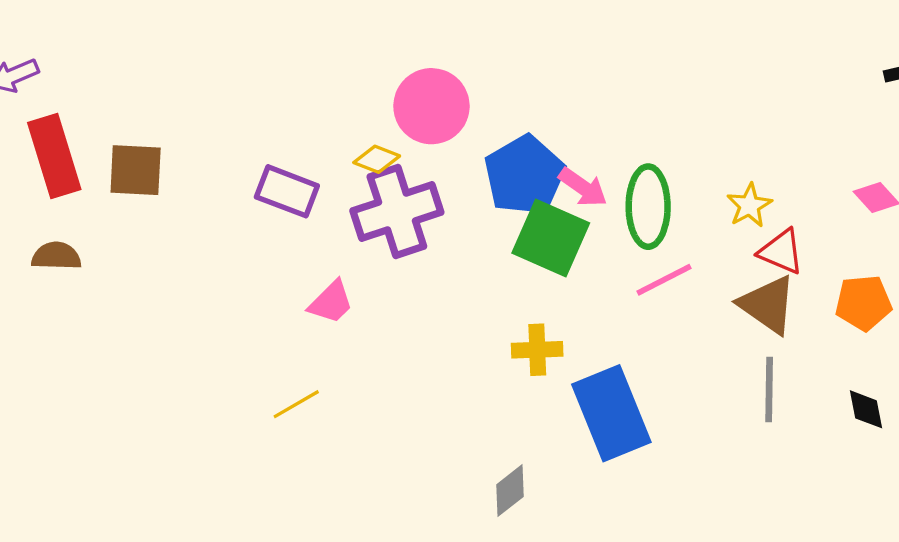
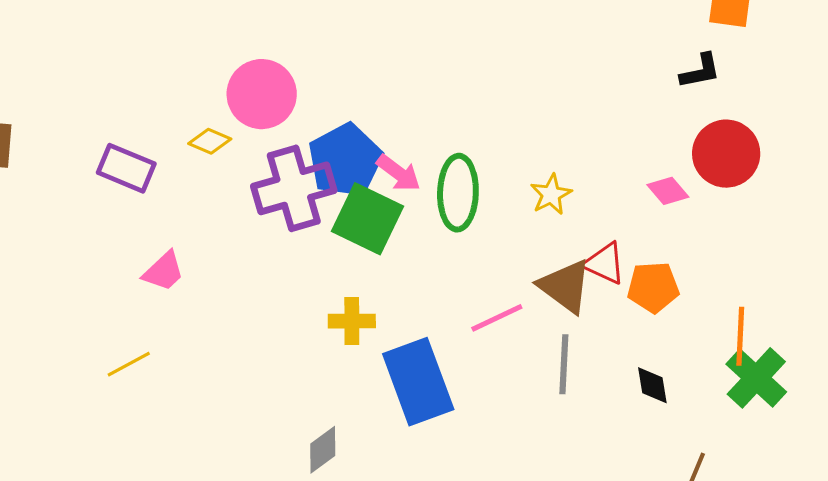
purple cross: (397, 211) -> (294, 188), moved
red triangle: (781, 252) -> (605, 263), moved
pink line: (664, 280) -> (497, 318), moved

